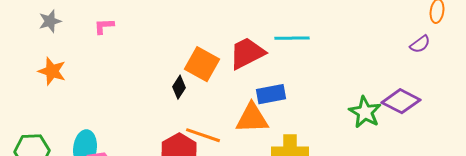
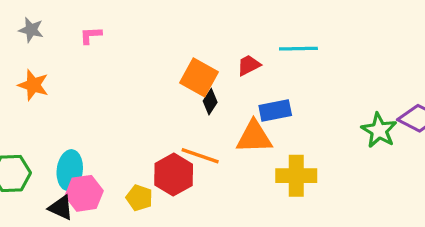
gray star: (50, 21) -> (31, 30), turned 30
red trapezoid: (247, 53) -> (249, 65), size x0.6
black diamond: (179, 87) -> (210, 102), moved

